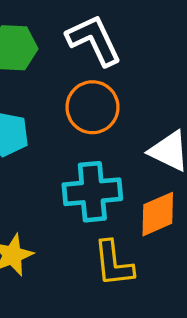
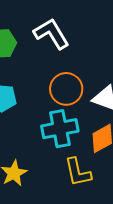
orange circle: (92, 107) -> (66, 89), moved

